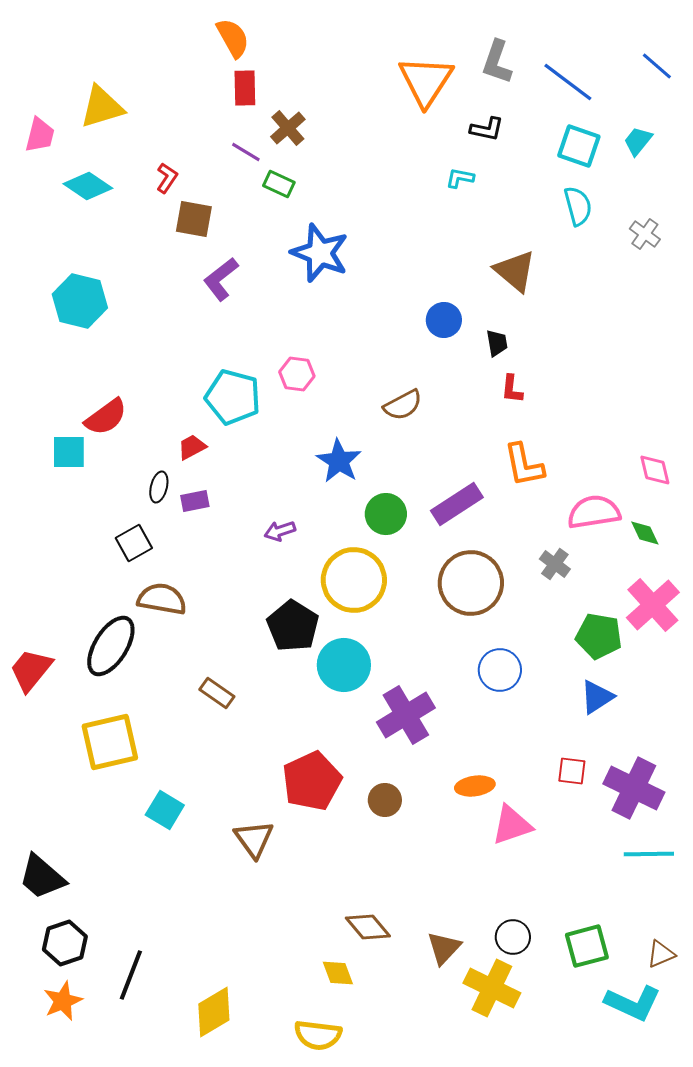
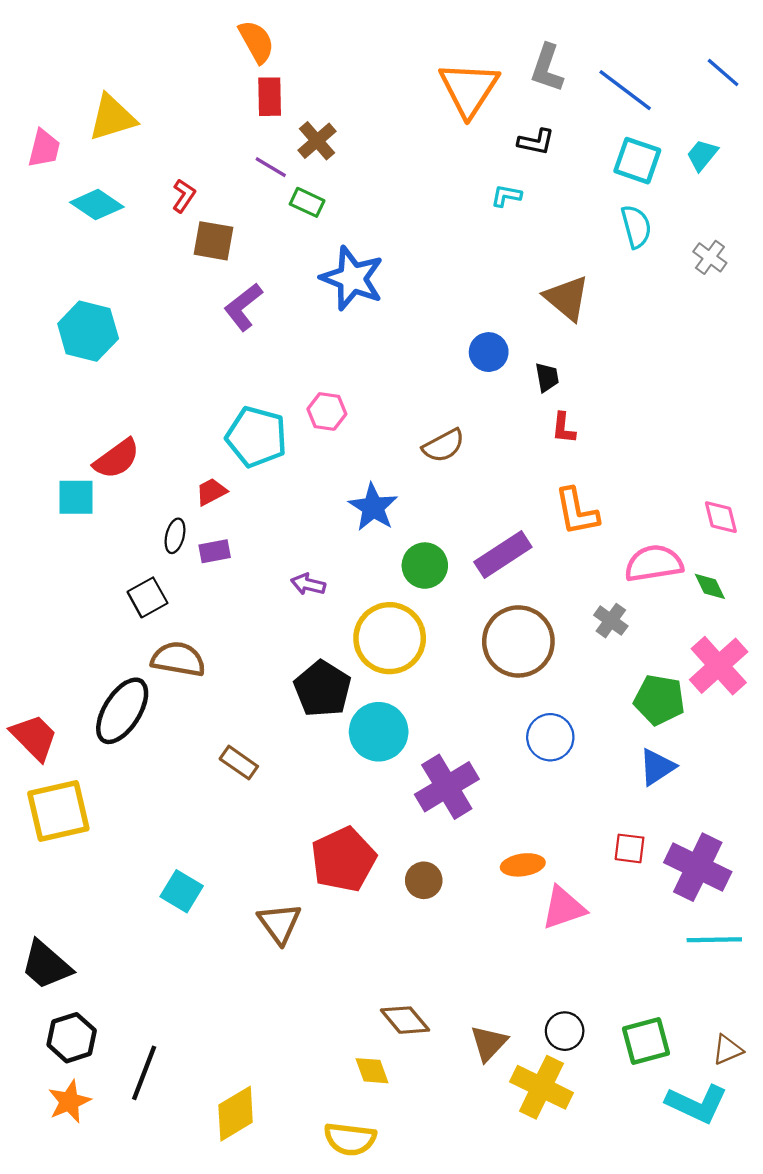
purple arrow: (280, 531) -> (308, 584), turned 32
red trapezoid: (31, 670) -> (34, 737), turned 96
yellow square: (110, 742) -> (58, 811), moved

